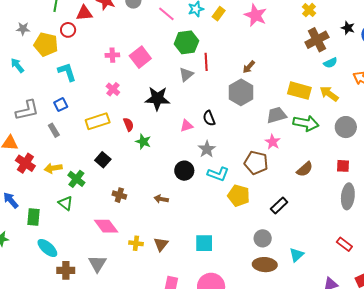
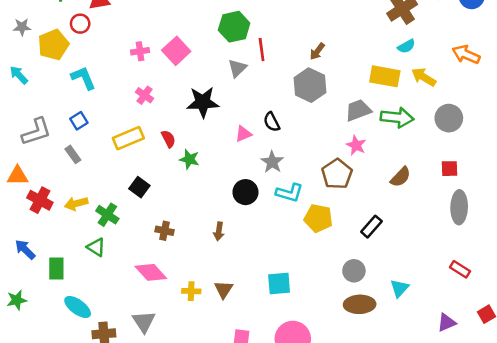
yellow pentagon: (46, 44) -> (53, 45), turned -30
cyan semicircle: (330, 63) -> (406, 46), moved
brown pentagon: (256, 163) -> (337, 174), turned 30
brown arrow: (161, 199) -> (219, 231), turned -88

